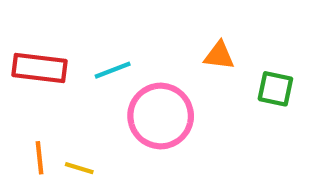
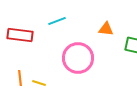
cyan line: (113, 70) -> (57, 21), moved

